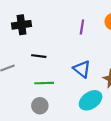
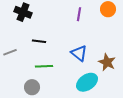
black cross: (21, 25) -> (23, 12), turned 30
gray circle: (40, 106) -> (32, 87), moved

